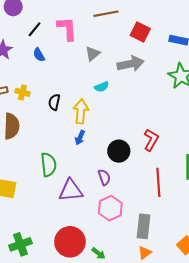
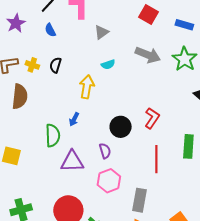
gray arrow: (131, 64) -> (148, 55), moved, turned 30
black semicircle: (54, 102) -> (55, 65), moved
blue arrow: (80, 138) -> (74, 119), moved

